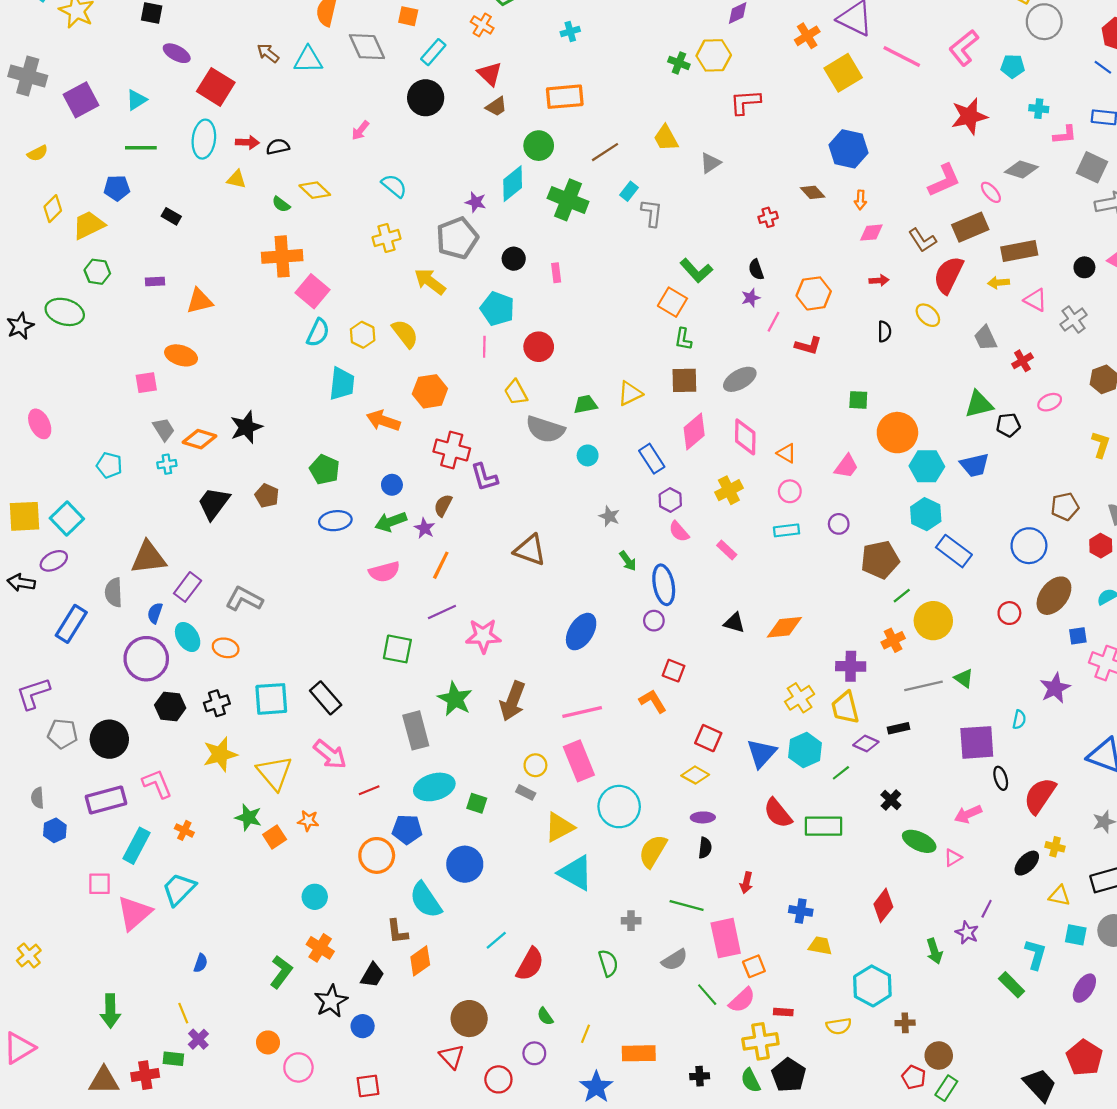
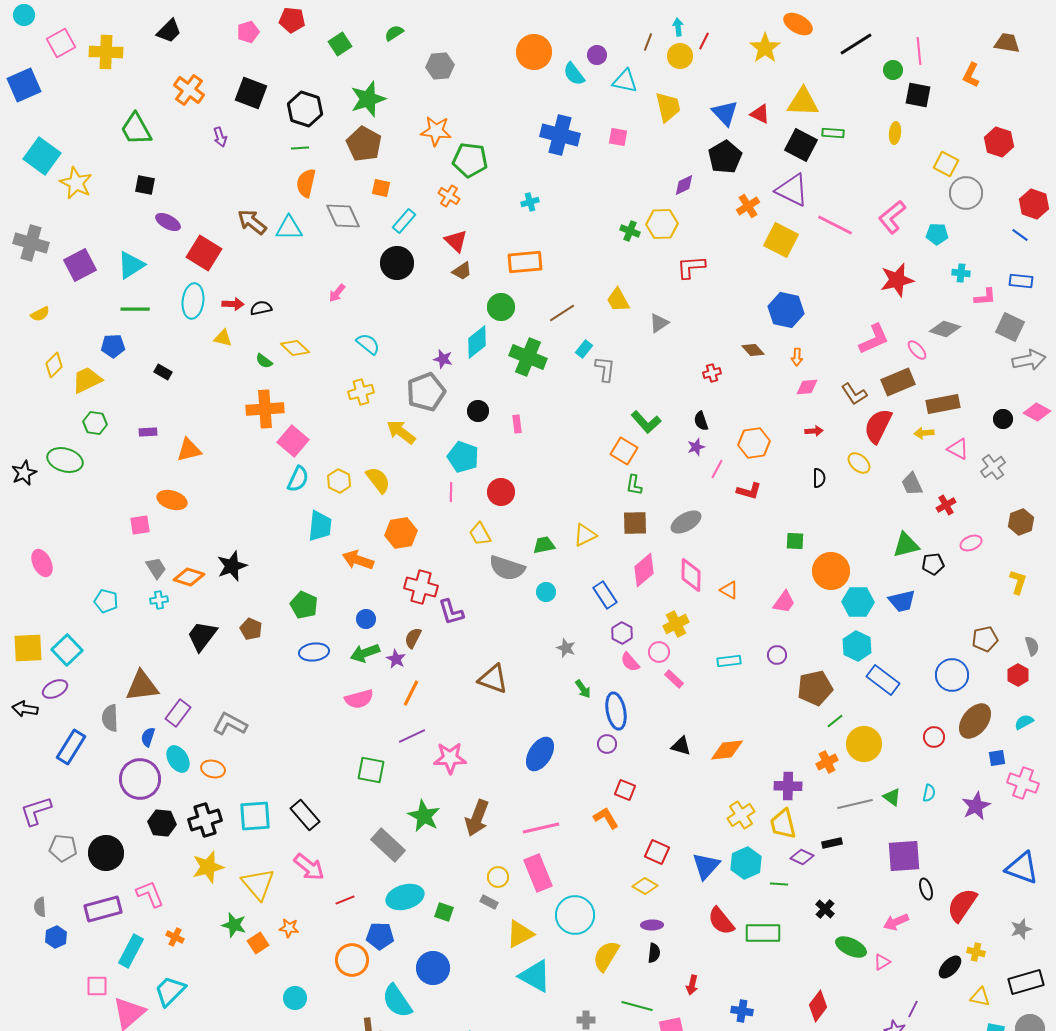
brown arrow: (268, 53) -> (252, 222), size x1.4
yellow square: (843, 73) -> (781, 240), turned -32
cyan triangle: (136, 100) -> (131, 265), size x1.4
pink circle: (790, 491) -> (659, 652), moved
black cross: (217, 703) -> (205, 820), size x1.4
cyan semicircle: (1019, 720) -> (929, 793), moved
gray rectangle: (416, 730) -> (388, 845), turned -32
green line: (841, 773) -> (779, 884), turned 42

